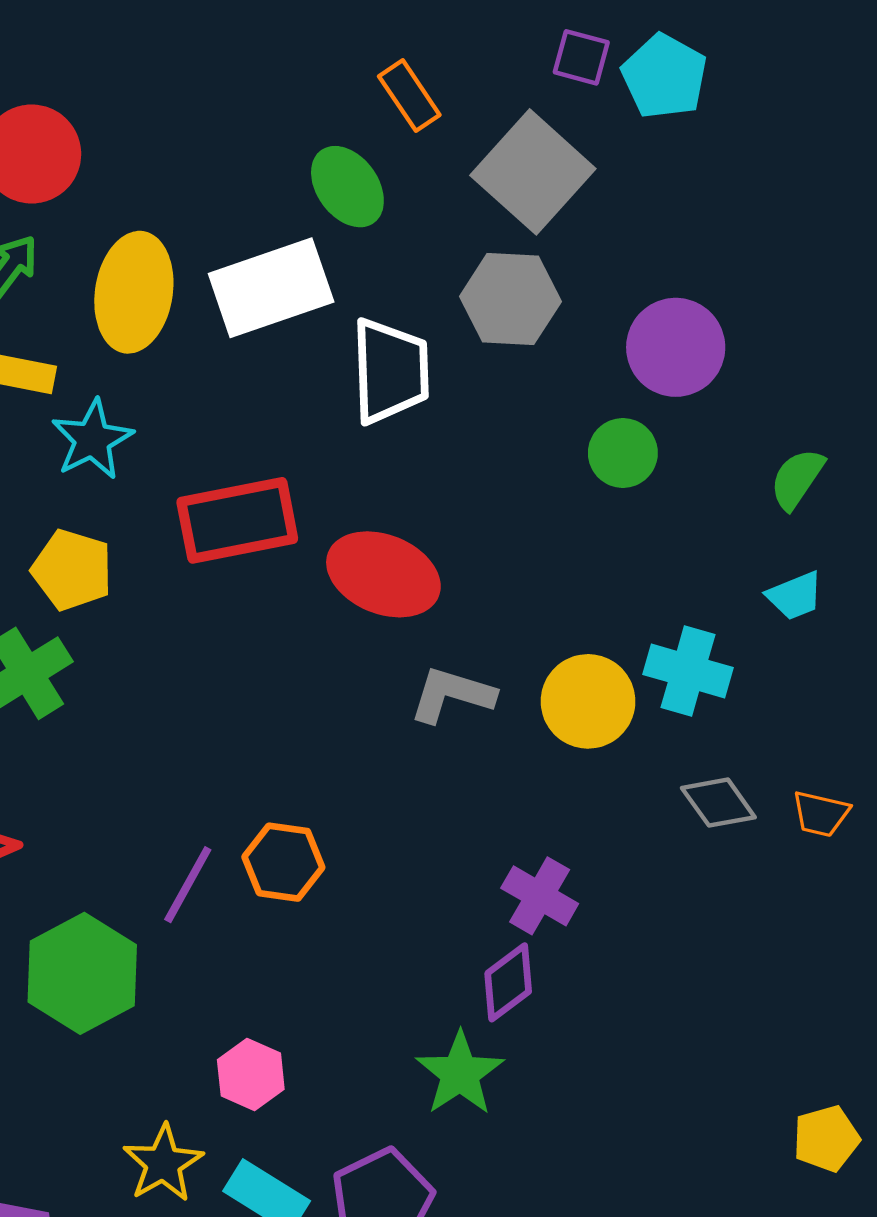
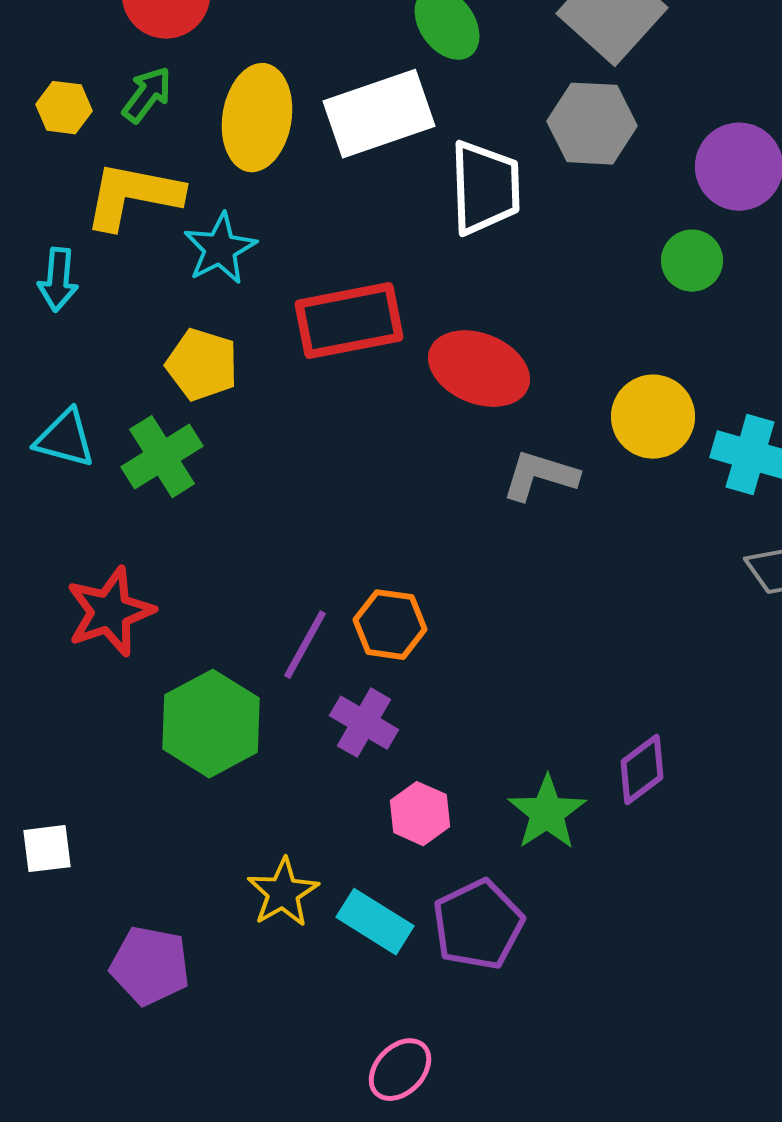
yellow circle: (588, 701) -> (653, 417), moved
purple cross: (540, 896) -> (364, 723), moved
purple diamond: (508, 982) -> (642, 770), moved
pink hexagon: (251, 1075) -> (420, 814), moved

